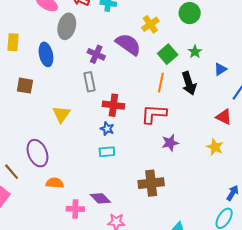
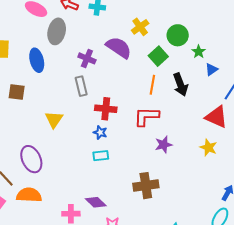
green circle: (190, 13) -> (178, 35), moved
green star: (195, 52) -> (199, 52), moved
red triangle: (224, 117) -> (216, 117), size x1.4
orange semicircle: (55, 183) -> (29, 195), moved, size x1.4

